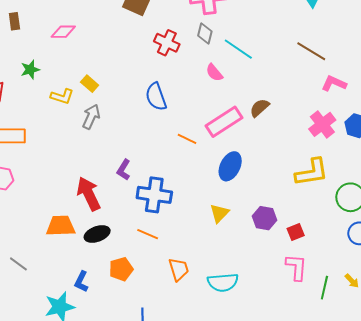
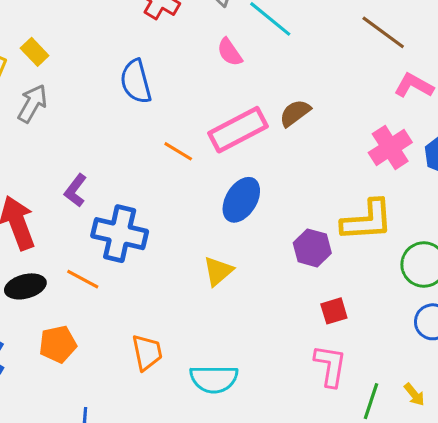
purple hexagon: (264, 218) -> (312, 248), moved
orange line: (148, 234) -> (83, 279), moved

